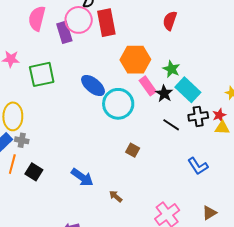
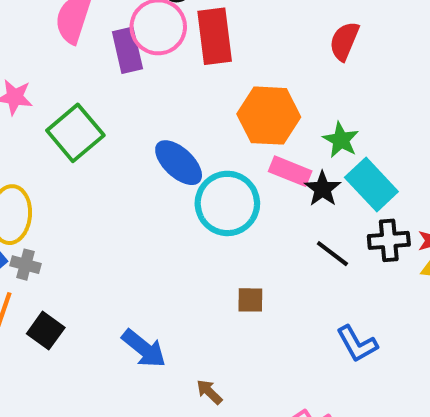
green square: (42, 74) -> (75, 133), turned -32
pink rectangle: (148, 86) -> (290, 171), turned -36
brown square: (133, 150) -> (250, 300), turned -32
blue L-shape: (198, 166) -> (357, 344), moved

